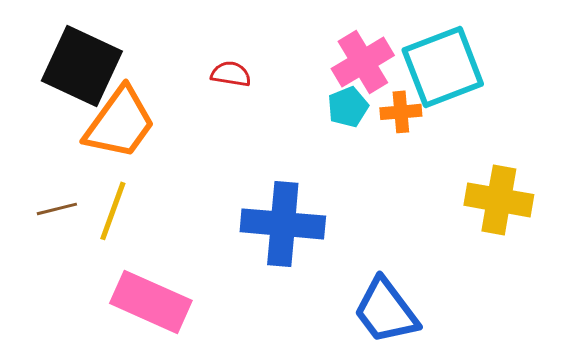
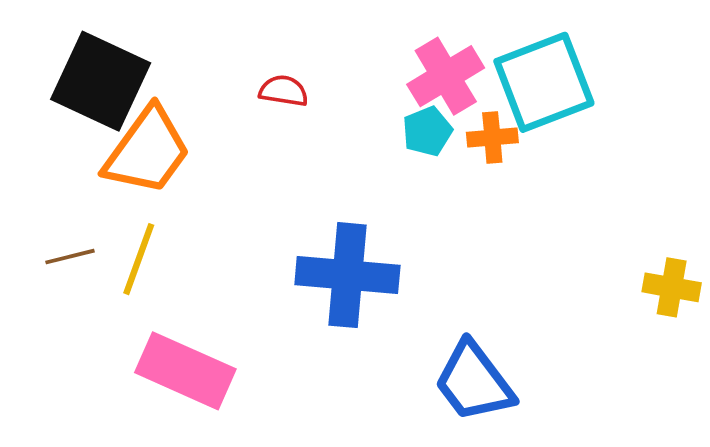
yellow cross: (499, 200) -> (672, 287), moved, size x0.7

